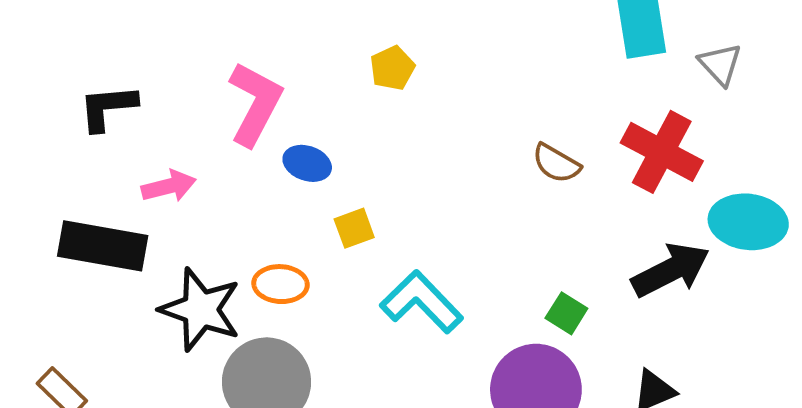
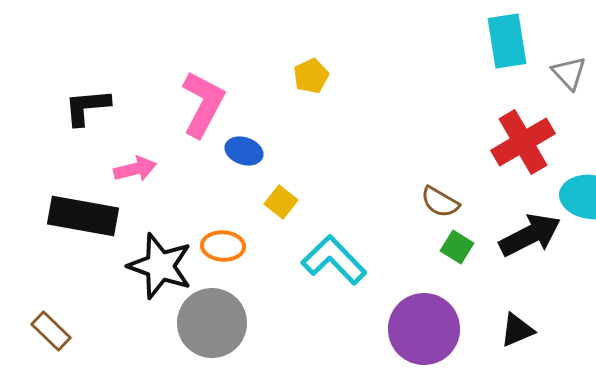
red cross: (662, 152) -> (523, 142), turned 32
brown semicircle: (556, 163) -> (440, 202), moved
yellow square: (354, 228) -> (281, 202), turned -32
green square: (566, 313) -> (457, 247), moved

